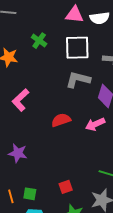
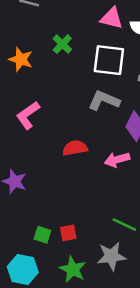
green square: (30, 194) -> (42, 235), moved

